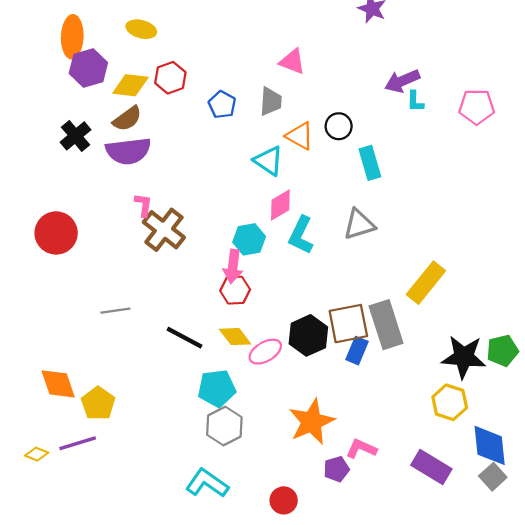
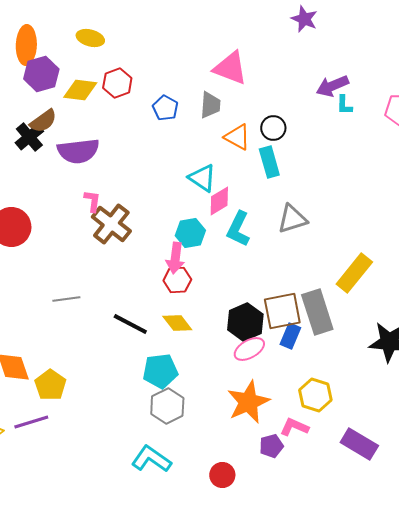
pink triangle: (292, 62) -> (230, 68), size x1.4
brown semicircle: (127, 119) -> (43, 121), moved
cyan triangle: (269, 161) -> (202, 178), moved
cyan rectangle: (370, 163) -> (269, 162), moved
pink ellipse: (265, 352) -> (249, 349), moved
yellow hexagon: (450, 402) -> (315, 395), moved

